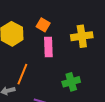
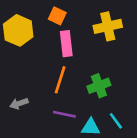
orange line: (22, 74) -> (60, 80), moved

